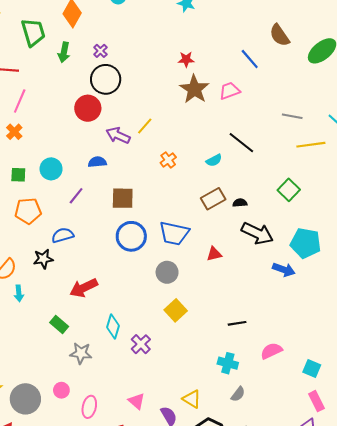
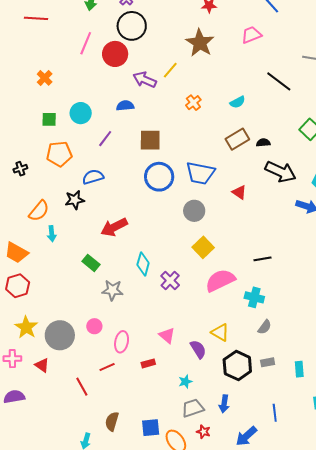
brown star: (194, 89) -> (200, 43), moved
pink line: (20, 101) -> (86, 43), moved
black line: (241, 143) -> (279, 81), moved
red triangle: (214, 254) -> (239, 192), turned 49
pink semicircle: (271, 351) -> (220, 280), moved, size x1.4

